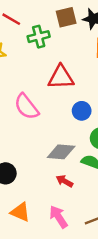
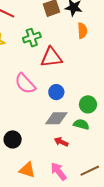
green cross: (39, 37) -> (32, 38), moved
blue circle: (82, 111) -> (56, 92), moved

